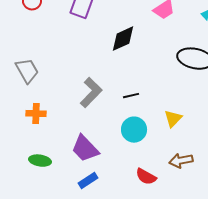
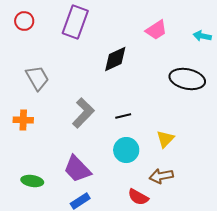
gray trapezoid: (27, 71) -> (37, 78), moved
orange cross: (36, 114) -> (23, 120), moved
brown arrow: (181, 161) -> (161, 176), moved

